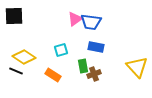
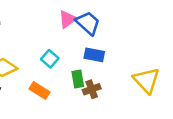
blue trapezoid: (91, 22) -> (88, 23), turned -145
cyan square: (61, 50) -> (50, 59), turned -32

